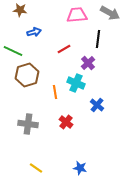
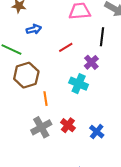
orange line: (55, 92) -> (46, 99), moved
blue cross: (97, 105) -> (97, 132), moved
gray cross: (28, 124) -> (41, 127), moved, turned -36

